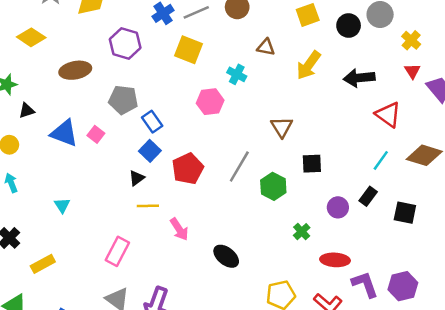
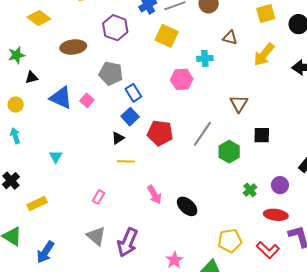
cyan cross: (237, 74) -> (205, 58), turned -35
red pentagon: (188, 169) -> (160, 133), turned 30
purple circle: (338, 207) -> (280, 185), moved
pink arrow: (179, 229) -> (154, 195), moved
pink rectangle: (117, 251) -> (99, 197), size x0.6

